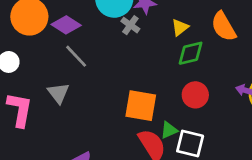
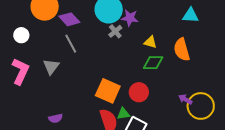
yellow triangle: (180, 27) -> (150, 42), turned 40
red circle: (195, 95) -> (139, 92), moved

